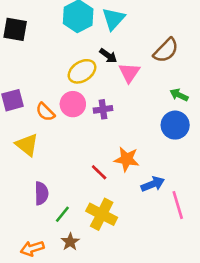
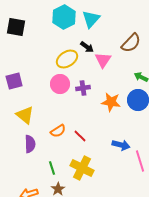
orange semicircle: (45, 112) -> (58, 131), moved, turned -77
orange star: (127, 159) -> (111, 102), moved
blue arrow: (153, 184) -> (121, 145), turned 36
purple semicircle: (41, 193) -> (30, 144), moved
green line: (62, 214) -> (52, 168), turned -56

